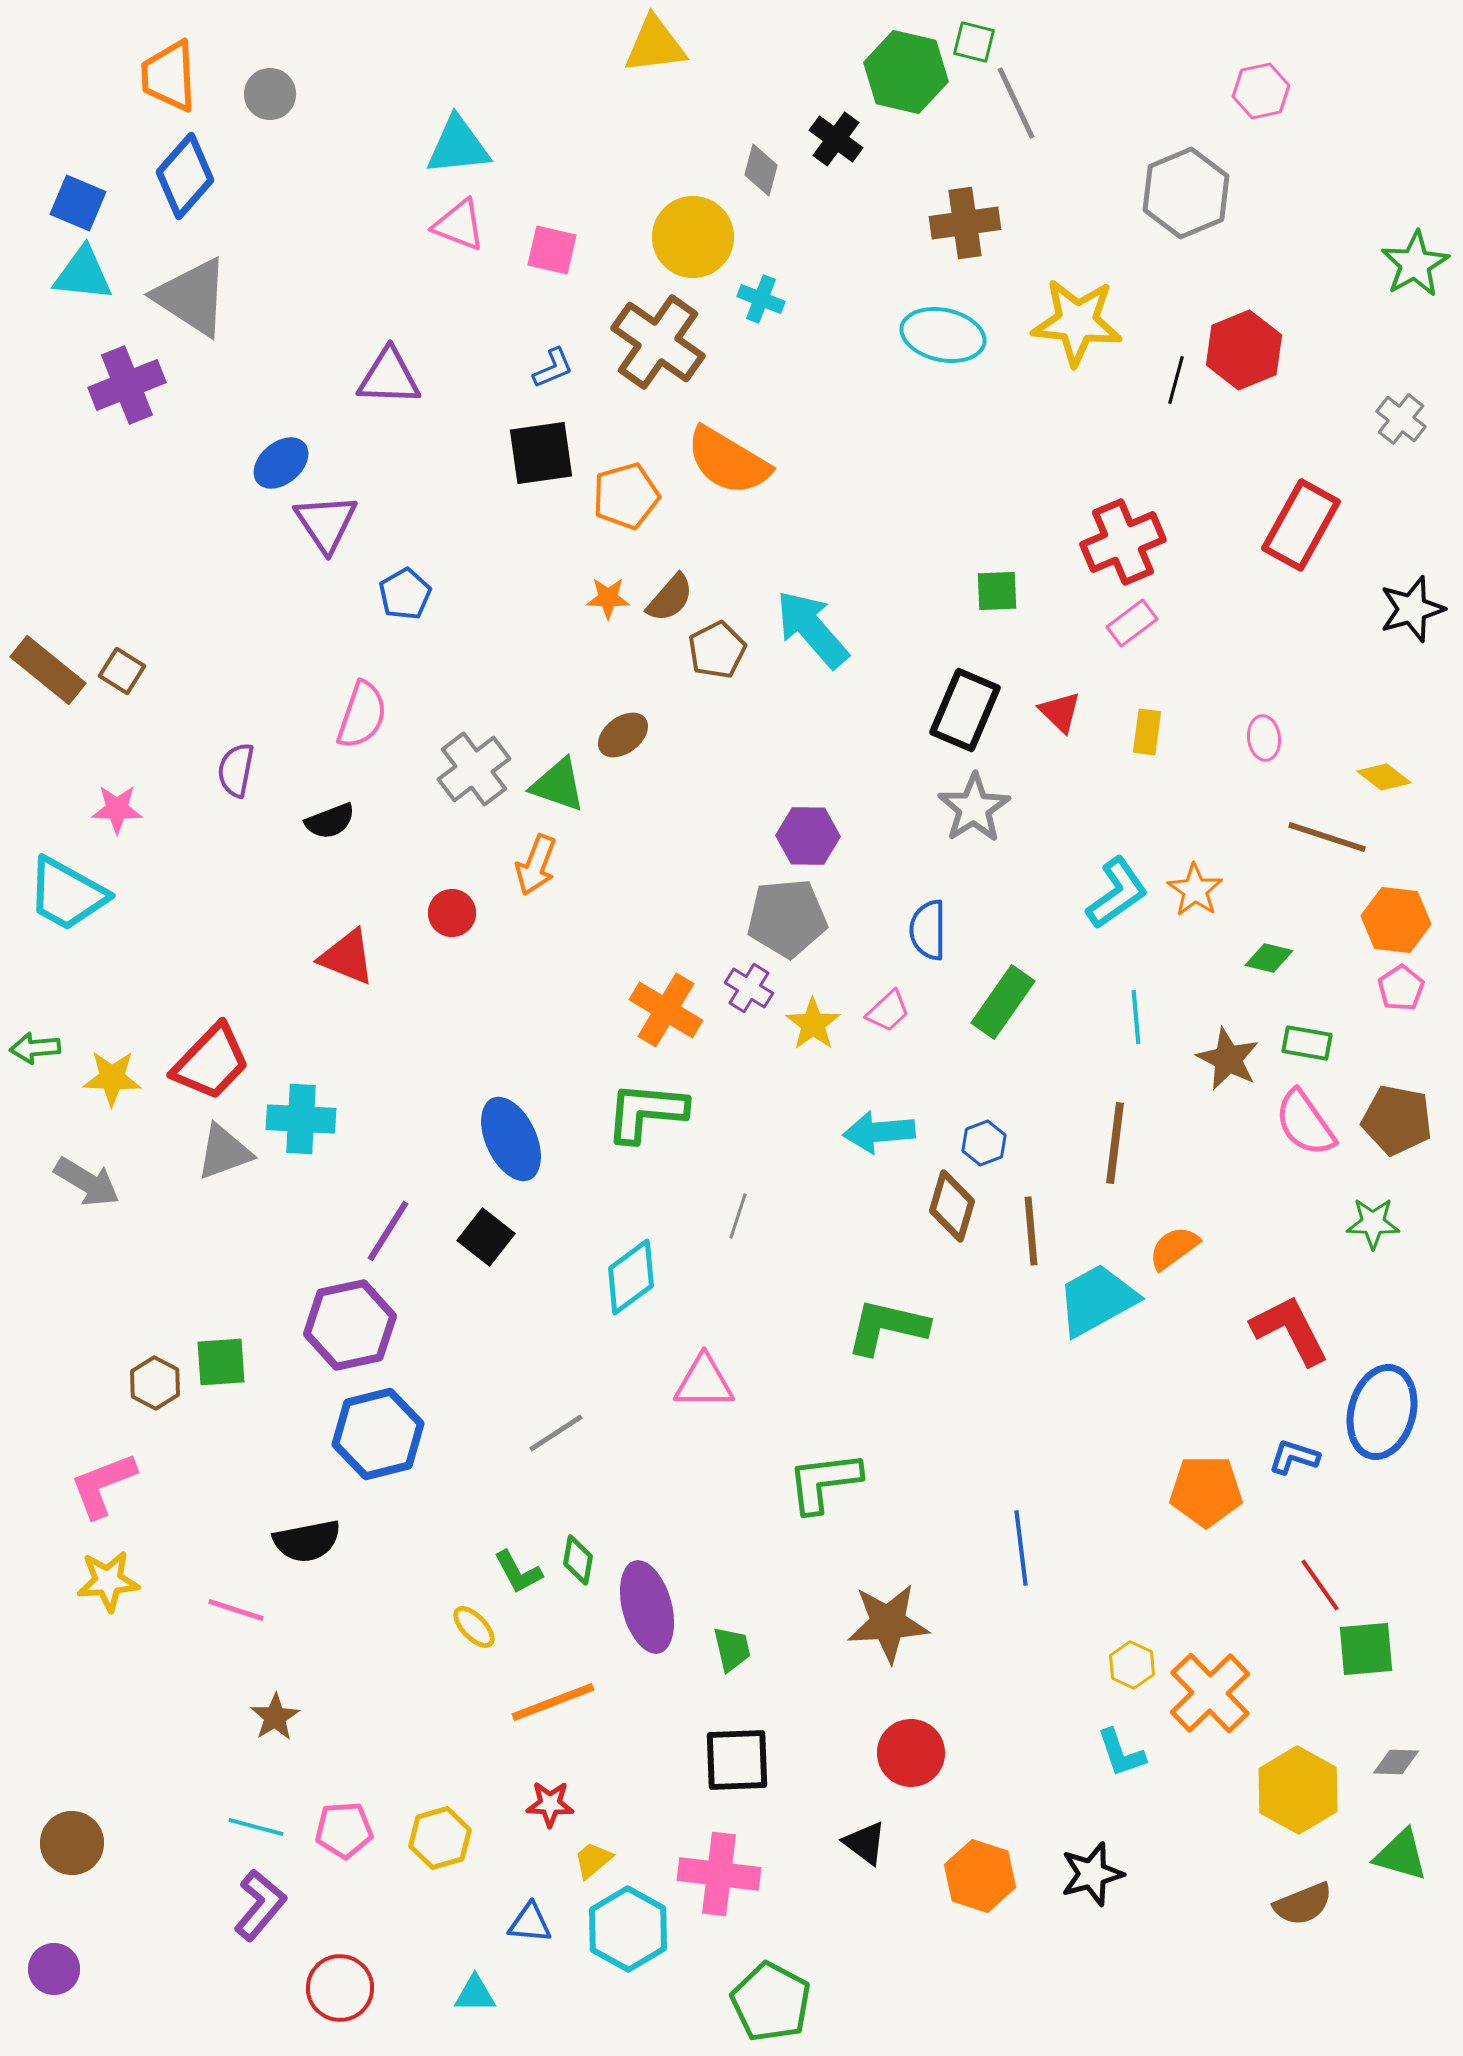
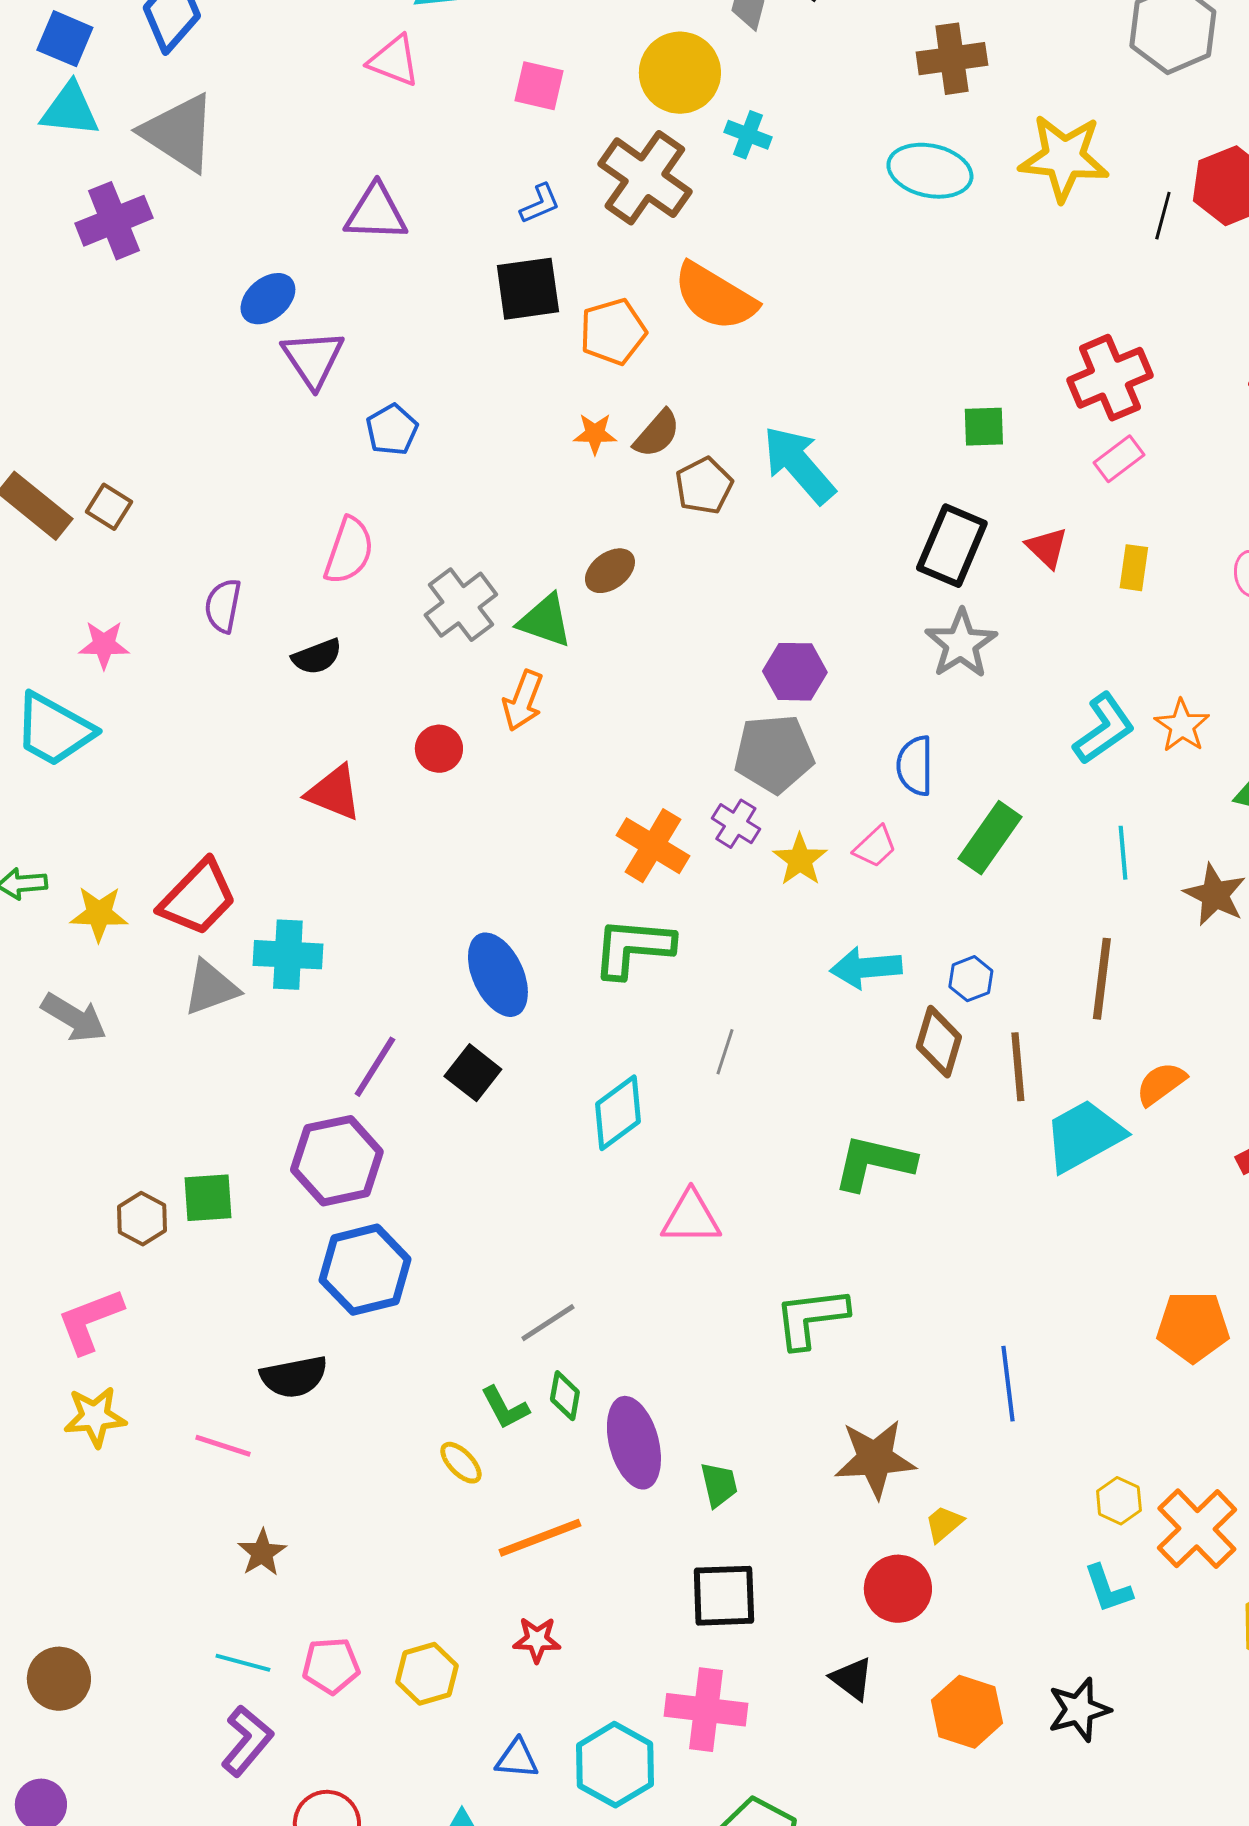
pink triangle: (459, 225) -> (394, 61), moved
gray line: (556, 1433) -> (548, 1323), moved
yellow trapezoid: (593, 1860) -> (944, 1524), moved

